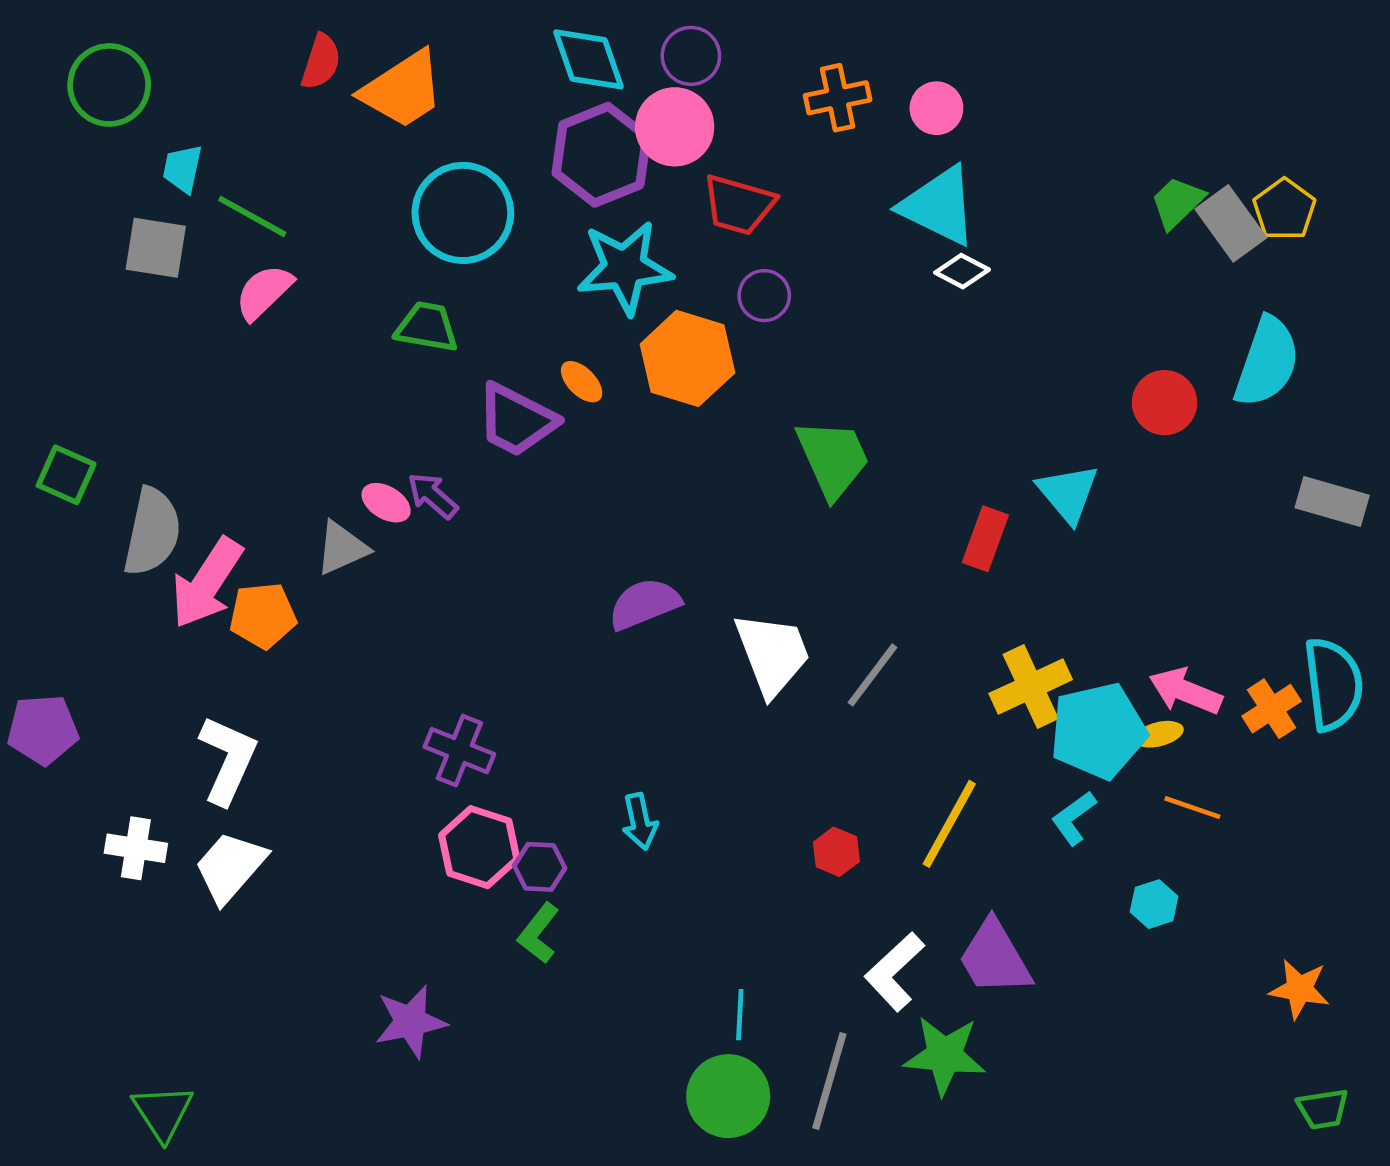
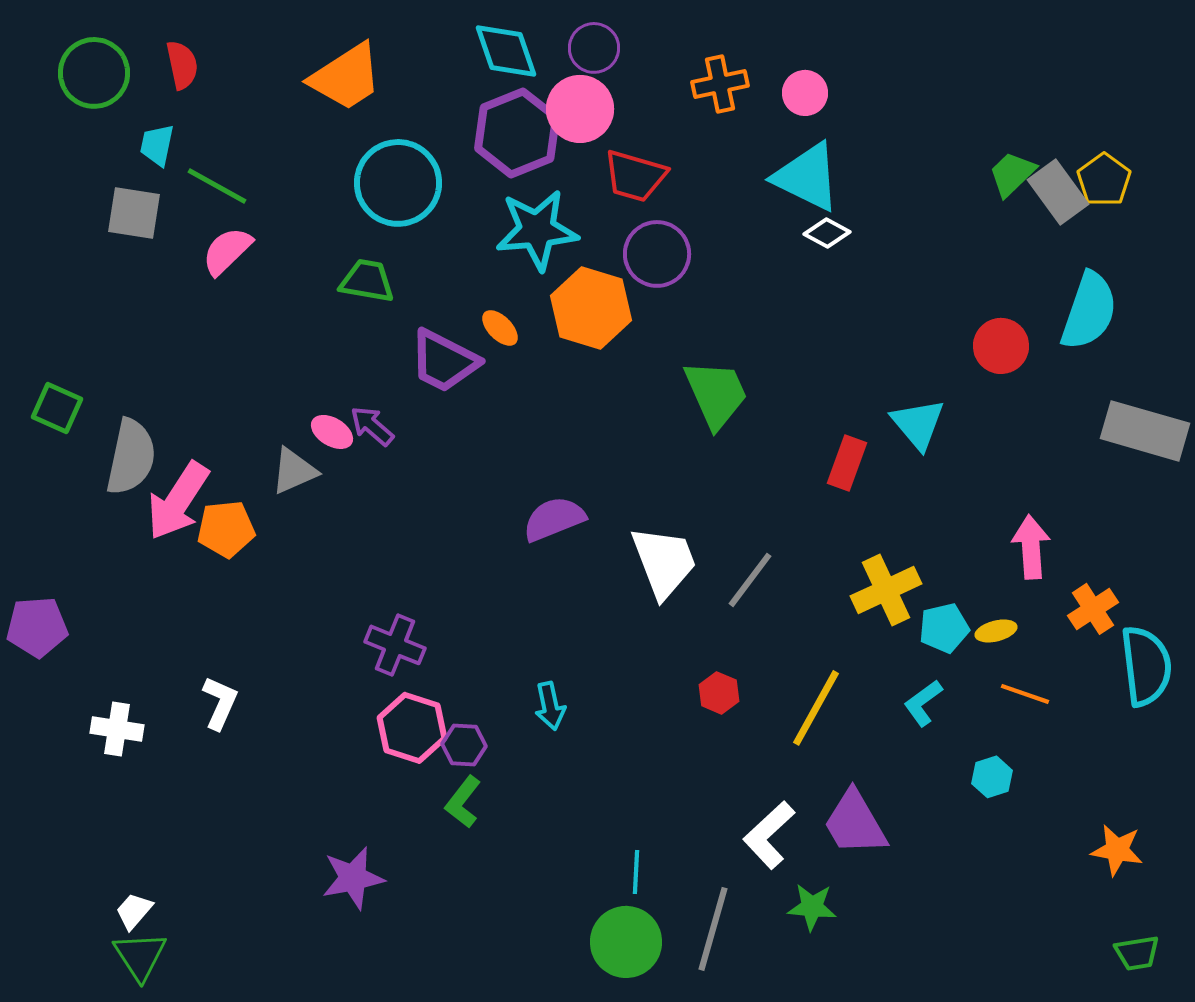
red semicircle: (321, 62) -> (182, 65), moved, turned -30
purple circle: (764, 296) -> (657, 254), size x1.5
gray rectangle: (1332, 502) -> (1145, 431), size x1.4
cyan semicircle: (1333, 684) -> (1146, 666), moved
pink arrow: (1185, 691) -> (1031, 547), moved, turned 64
cyan pentagon: (1098, 731) -> (944, 628), size x0.6
white L-shape: (228, 760) -> (220, 703), moved, size x0.7
red hexagon: (836, 852) -> (719, 693), moved
white trapezoid: (230, 867) -> (134, 911), moved, size x0.6
green star: (945, 1055) -> (812, 907), size x0.7

